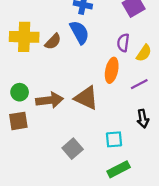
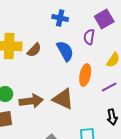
blue semicircle: (79, 32) -> (65, 51), moved
purple semicircle: (123, 43) -> (89, 37), moved

